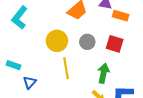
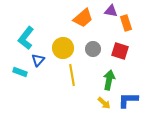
orange rectangle: (121, 16) -> (126, 23), turned 56
cyan L-shape: (20, 18) -> (26, 38), moved
blue triangle: (30, 82) -> (38, 60), moved

